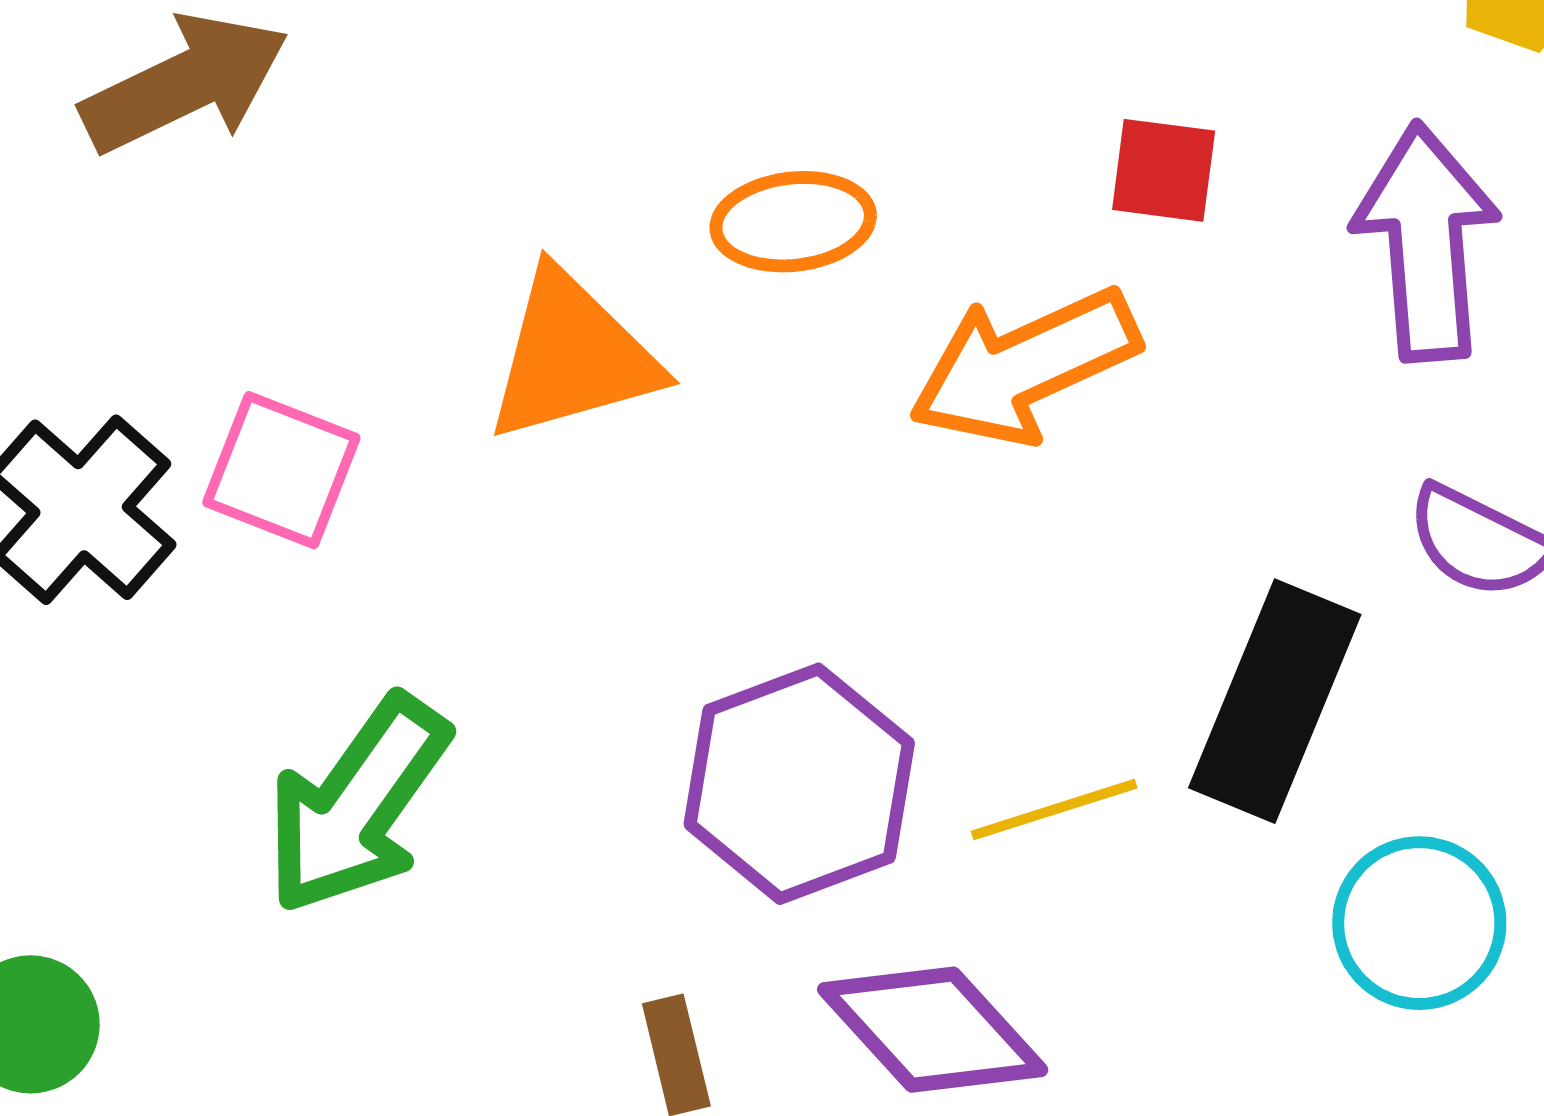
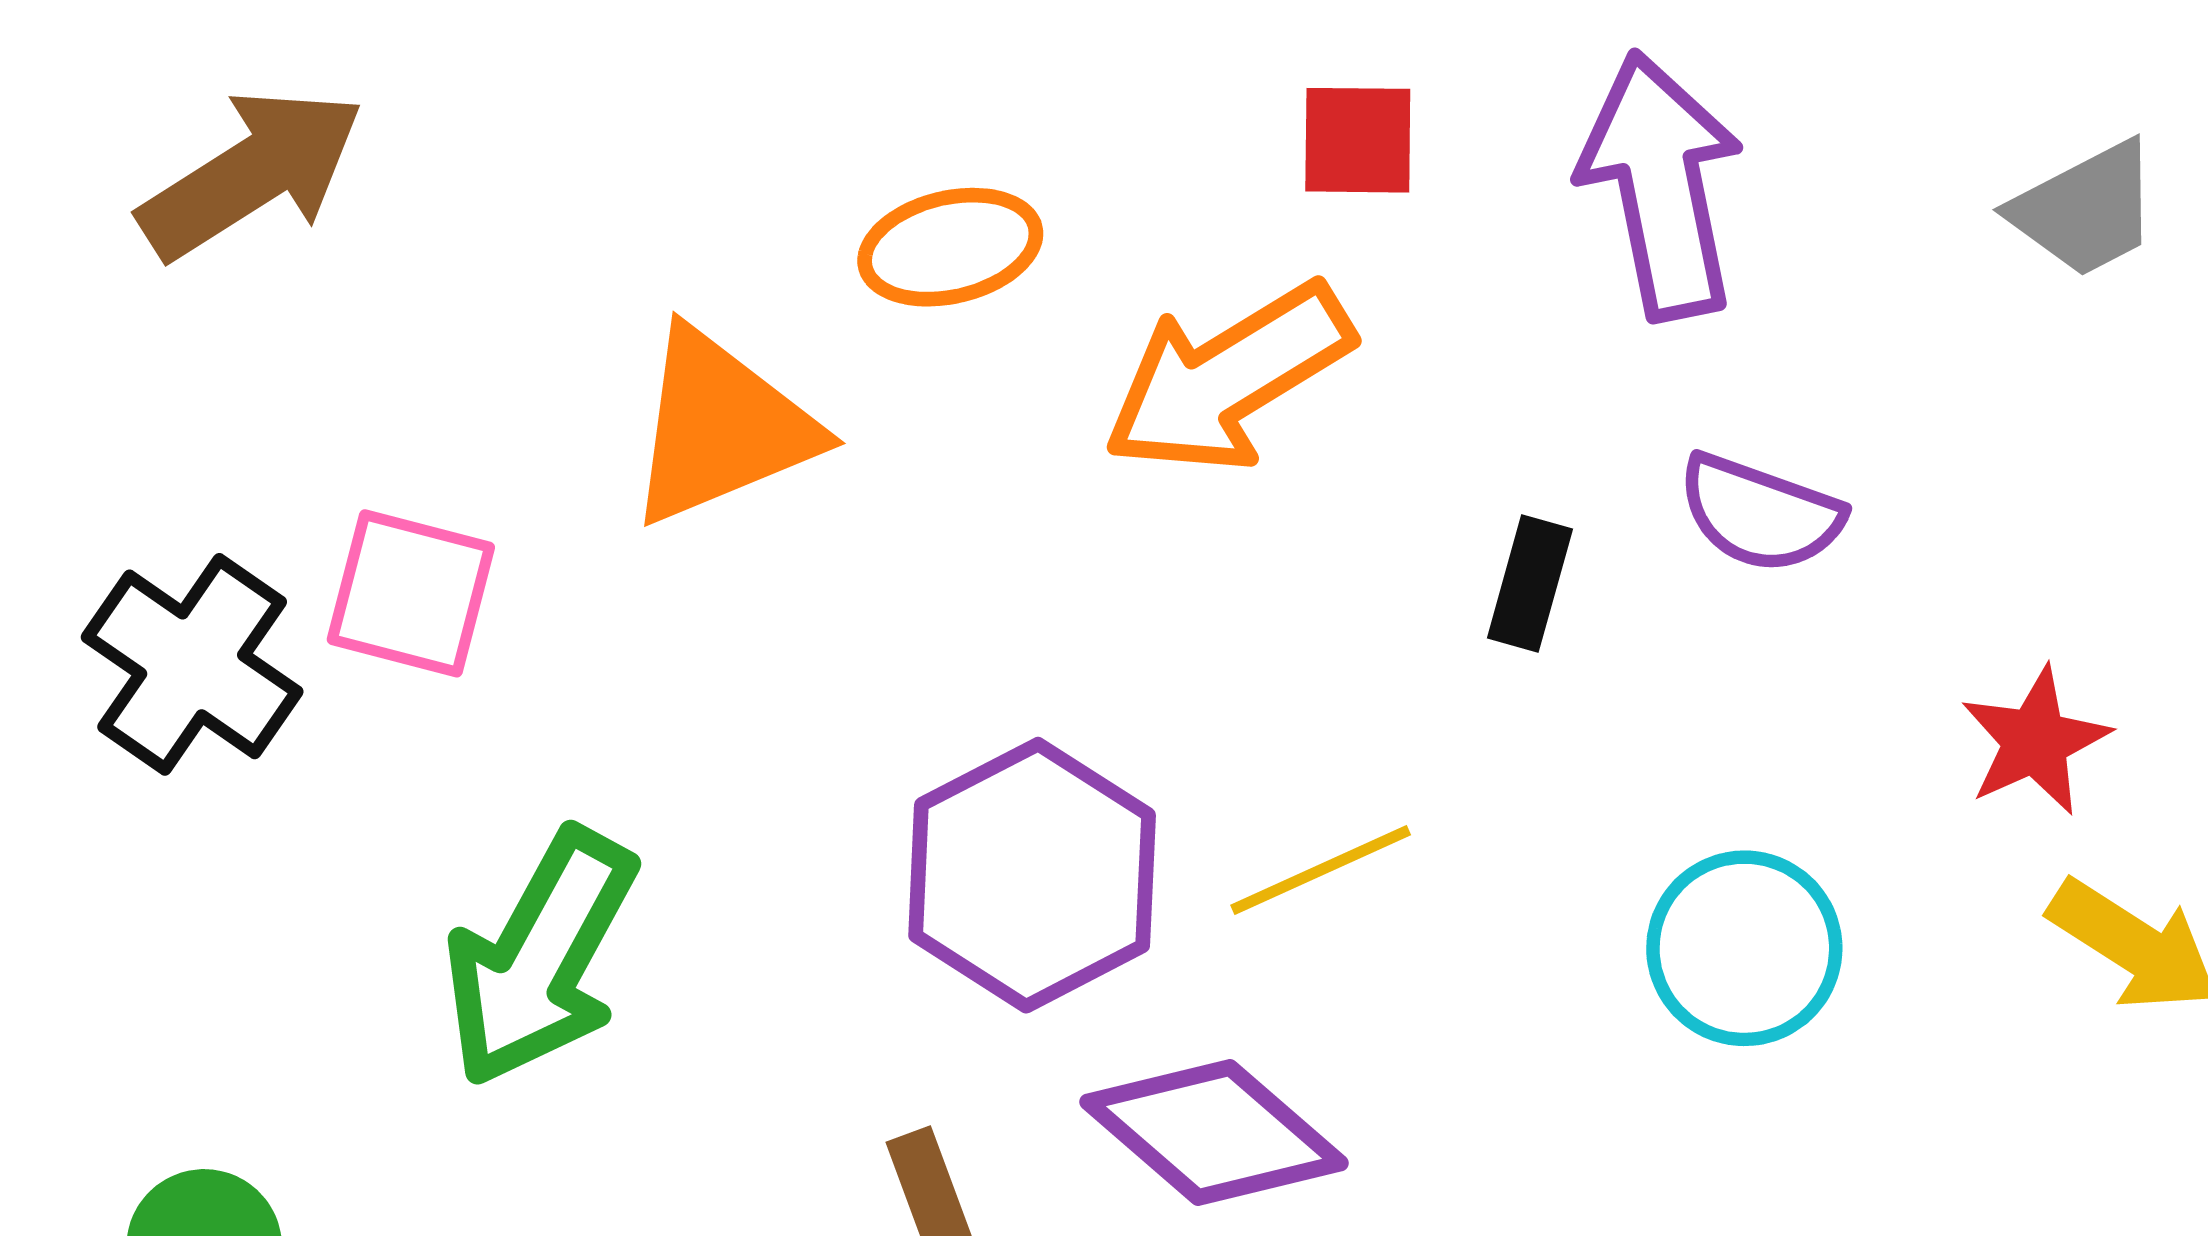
black rectangle: (1275, 701) -> (1530, 583), moved, size x0.5

